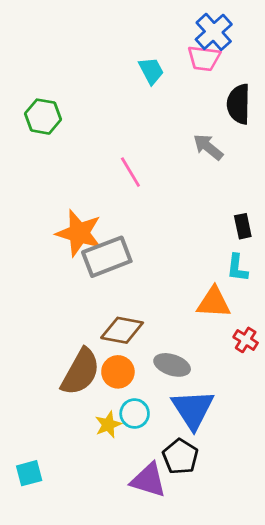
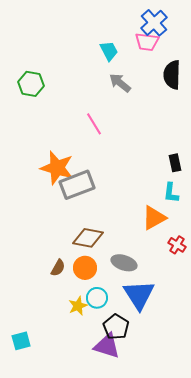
gray arrow: (208, 147) -> (120, 83), moved
orange triangle: (214, 302) -> (154, 218), turned -32
brown semicircle: (80, 372) -> (58, 268), size x0.5
black pentagon: (180, 457) -> (116, 327), moved

